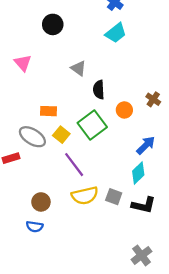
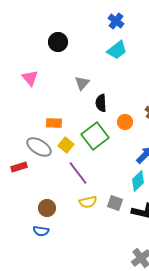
gray triangle: (78, 68) -> (82, 83), turned 35
yellow semicircle: (85, 196) -> (88, 202), size x0.7

